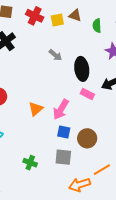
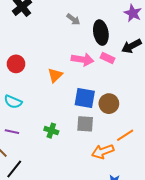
pink arrow: (61, 109) -> (83, 60), moved, turned -110
blue square: (64, 132) -> (85, 98), size x1.5

